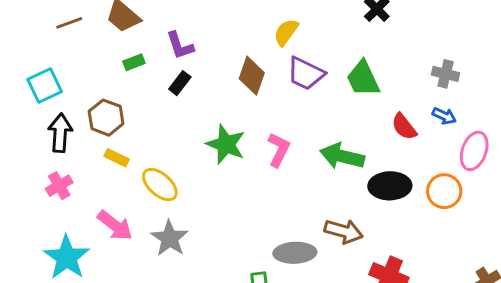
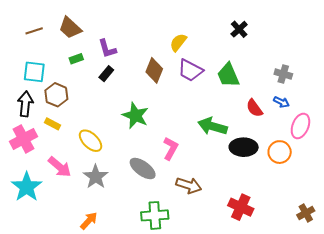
cyan square: (45, 85) -> (34, 72), moved, turned 30
pink L-shape: (279, 150) -> (171, 148), moved
yellow rectangle: (117, 158) -> (52, 124), moved
pink cross: (59, 186) -> (24, 139), size x1.5
brown arrow: (344, 231) -> (189, 185), moved
gray ellipse: (295, 253) -> (143, 169), moved, turned 36

